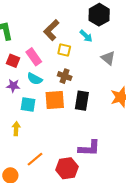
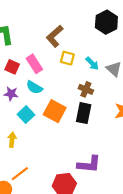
cyan arrow: (86, 36) -> (92, 63), moved
brown cross: (65, 76) -> (86, 89), moved
orange square: (55, 100) -> (55, 111), turned 30
cyan square: (28, 105) -> (26, 115), turned 35
orange line: (35, 159) -> (20, 174), moved

